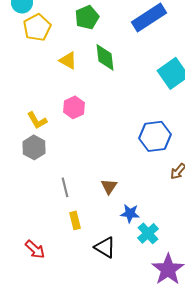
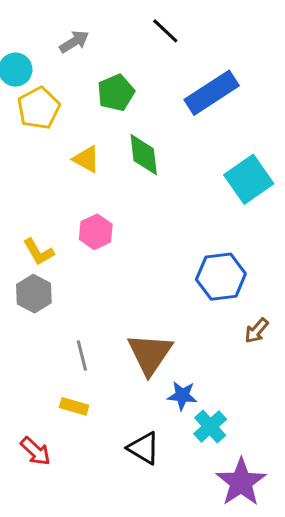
brown triangle: (109, 186) -> (150, 354), size x1.8
yellow rectangle: (75, 220) -> (74, 406), moved, turned -60

